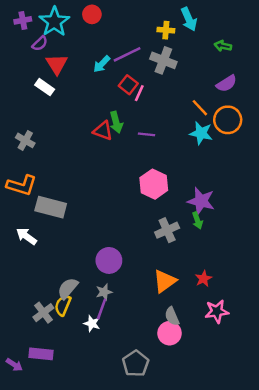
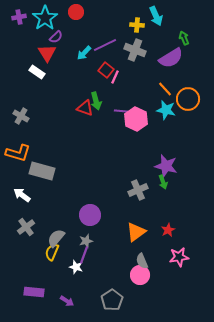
purple semicircle: (40, 43) -> (56, 37), moved
green arrow: (223, 46) -> (184, 38), turned 56
purple semicircle: (226, 83) -> (171, 58), moved, size x1.4
pink hexagon: (154, 184) -> (136, 119), moved
gray cross: (43, 313) -> (26, 227), moved
purple arrow: (14, 365) -> (67, 301), moved

